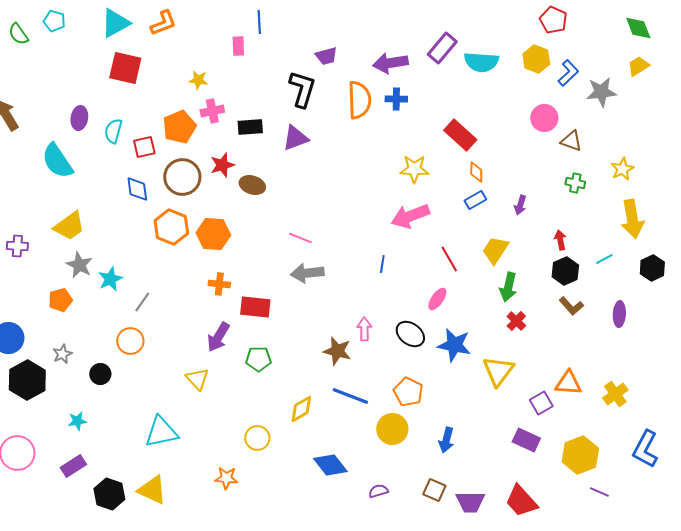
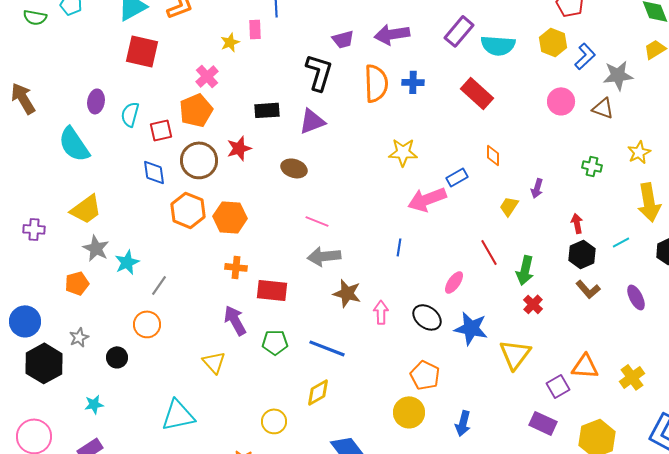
green semicircle: (18, 34) -> (35, 17), turned -45
purple arrow: (390, 63) -> (392, 34), moved
yellow star: (198, 80) -> (230, 42), moved, turned -30
pink cross: (212, 111) -> (207, 76), moved, turned -30
red rectangle: (460, 135) -> (477, 93), moved
brown triangle: (571, 141) -> (603, 108), moved
yellow star: (414, 169) -> (403, 152), moved
brown ellipse: (252, 185) -> (294, 168), moved
blue rectangle: (475, 200) -> (457, 177), moved
yellow trapezoid: (495, 250) -> (509, 206), moved, size x0.7
red line: (449, 259) -> (489, 252), moved
purple ellipse: (619, 314) -> (636, 297), turned -30
purple arrow: (218, 337) -> (235, 320), turned 120
brown star: (337, 351) -> (347, 293), moved
blue line: (350, 396) -> (327, 348), moved

